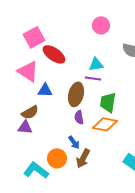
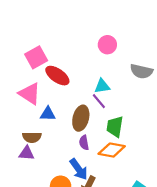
purple line: (93, 78) -> (99, 101), turned 42
brown semicircle: (30, 112) -> (32, 137), turned 30
blue arrow: (74, 142) -> (79, 169), size x1.5

